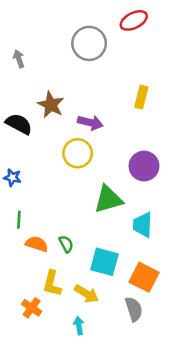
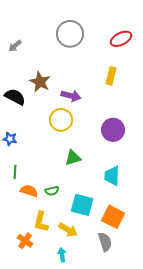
red ellipse: (134, 20) -> (121, 39), moved
gray arrow: (19, 59) -> (15, 46), turned -112
green triangle: (108, 199) -> (73, 158), moved, size x0.7
green semicircle: (66, 244) -> (52, 191), turned 104

